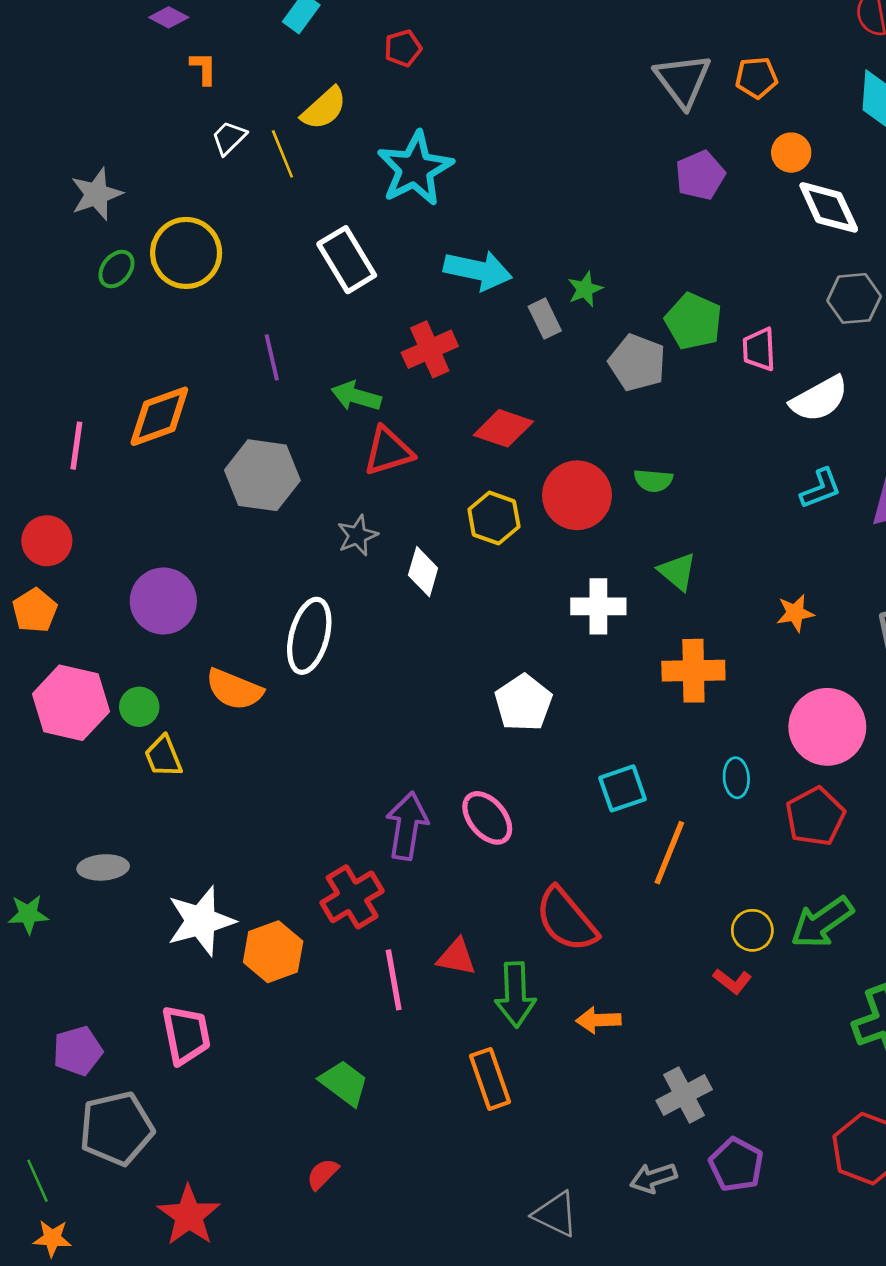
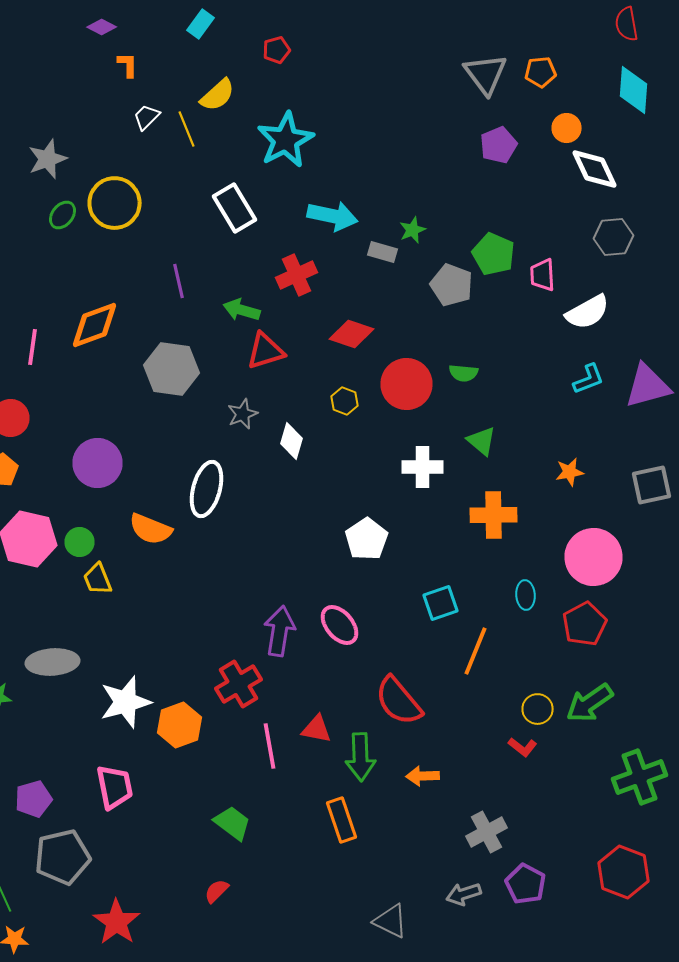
gray rectangle: (545, 319) -> (382, 252), turned -48
yellow hexagon: (494, 518) -> (344, 401), size x0.7
gray ellipse: (103, 867) -> (52, 662), size x1.4

